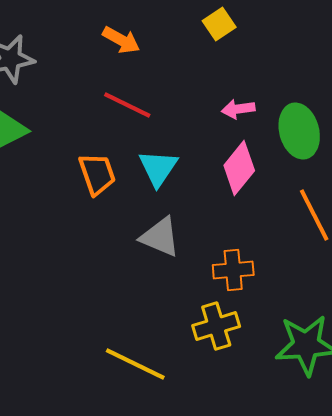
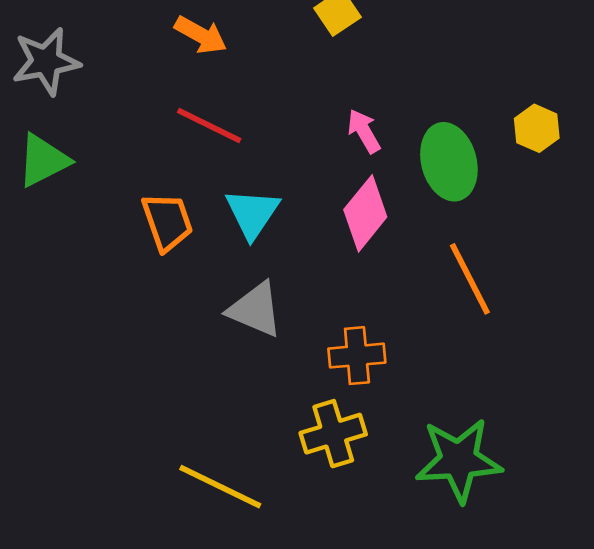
pink arrow: (238, 109) -> (364, 131), turned 68

